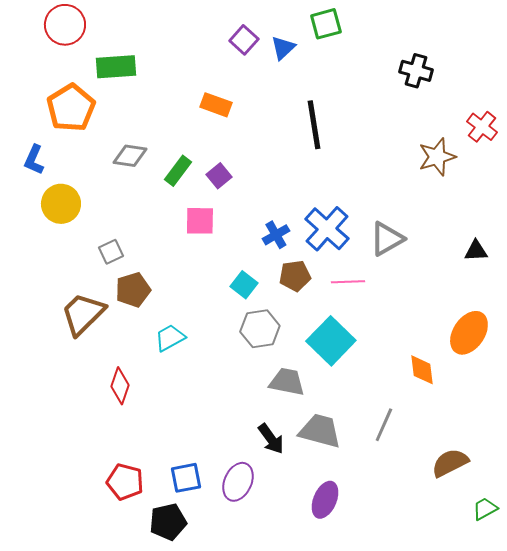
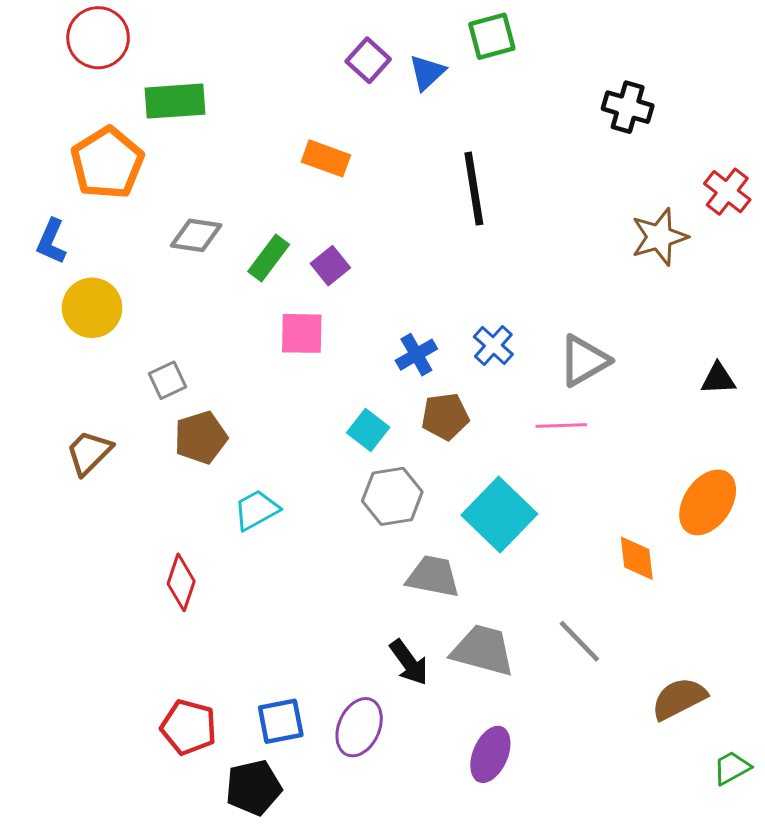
blue cross: (327, 229) -> (493, 346), size x0.6
pink line: (348, 282) -> (561, 425), moved
brown trapezoid: (83, 314) -> (89, 453), moved, size x0.7
gray line: (384, 425) -> (579, 641), turned -68

